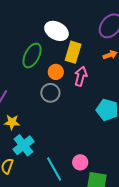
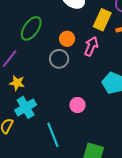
yellow rectangle: (73, 52) -> (102, 20), moved
green ellipse: (32, 55) -> (31, 28), moved
pink circle: (80, 162) -> (77, 105), moved

